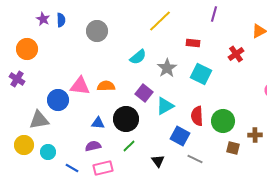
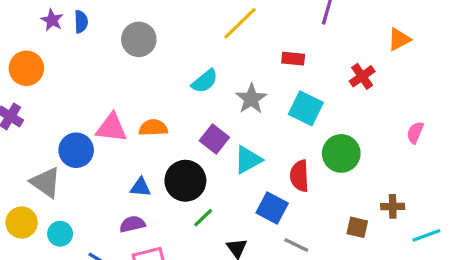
gray triangle: (39, 120) -> (46, 182), turned 45
green circle: (223, 121) -> (341, 153), moved
green line: (129, 146) -> (203, 218), moved

